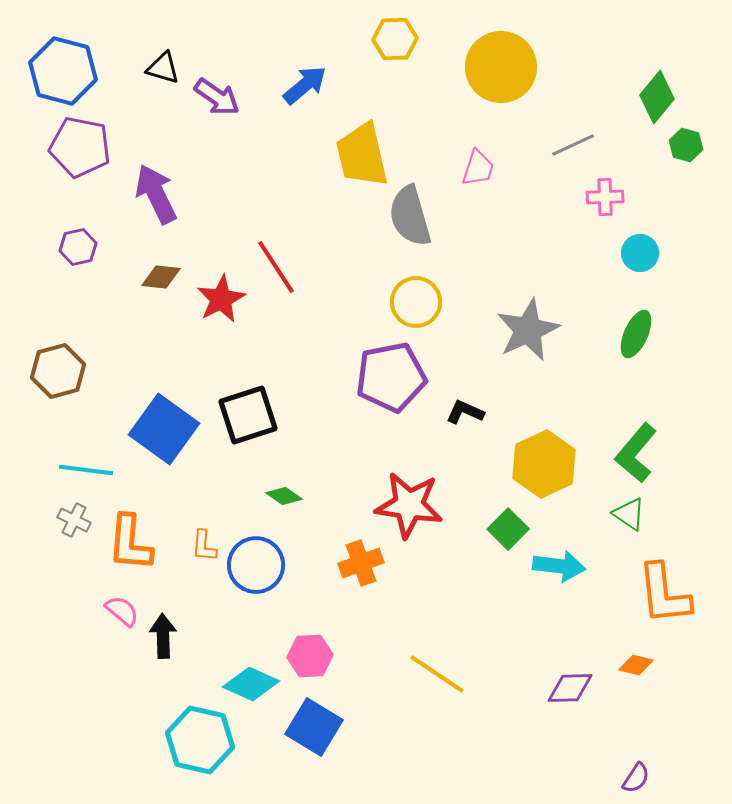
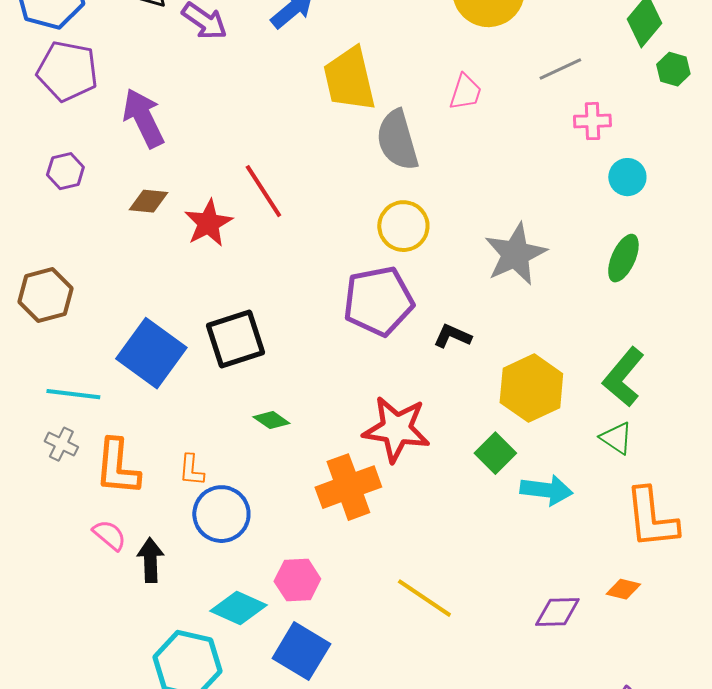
orange cross: (361, 563) -> (348, 487), size x1.4
blue circle: (256, 565) -> (221, 514), moved

